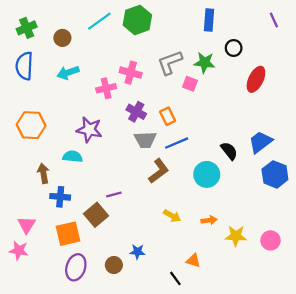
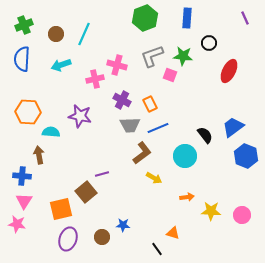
green hexagon: (137, 20) -> (145, 18), moved
cyan line: (99, 21) -> (84, 34), moved, turned -30
cyan semicircle: (72, 157) -> (51, 132), moved
blue cross: (60, 197) -> (22, 176), moved
yellow arrow: (172, 216) -> (154, 178), moved

